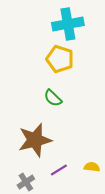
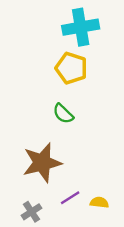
yellow semicircle: (92, 167) -> (99, 202), moved

